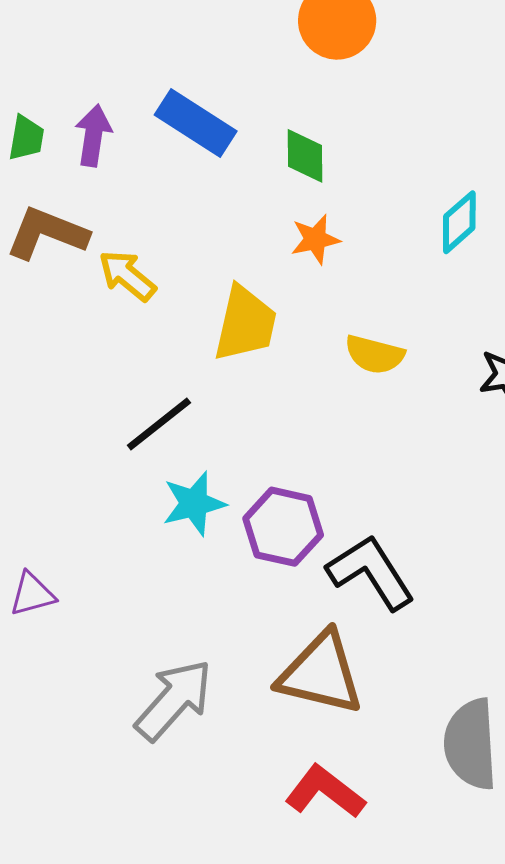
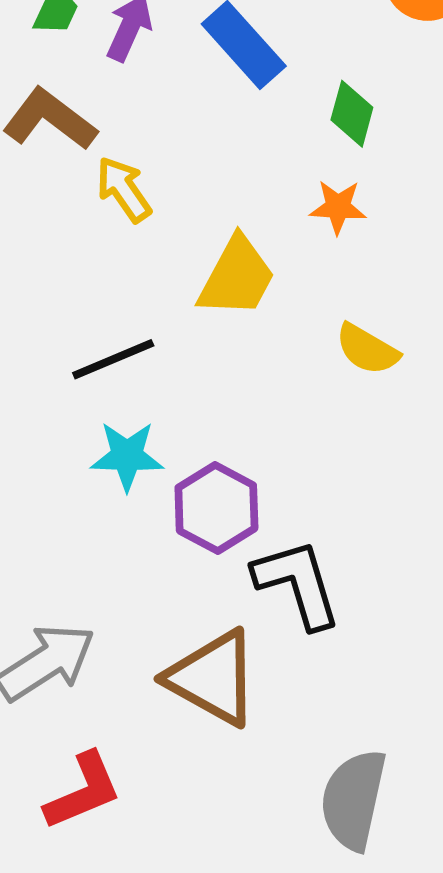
red L-shape: (325, 792) -> (83, 791), moved, turned 104

